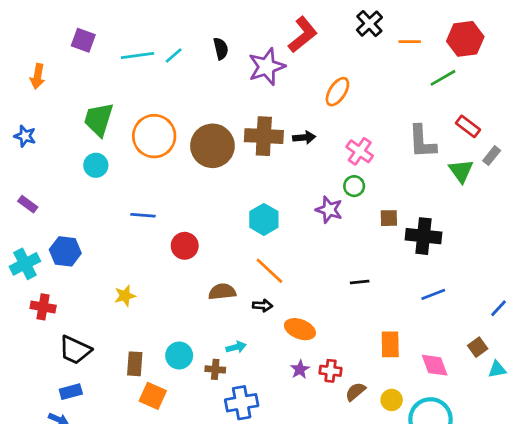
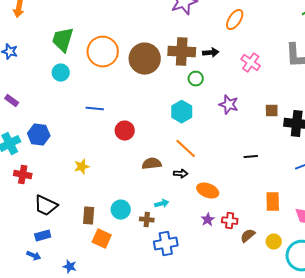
green circle: (354, 186) -> (196, 79), moved

